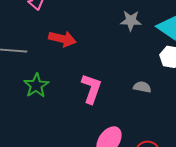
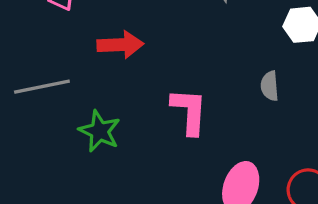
gray semicircle: (142, 87) -> (270, 86), turned -90

